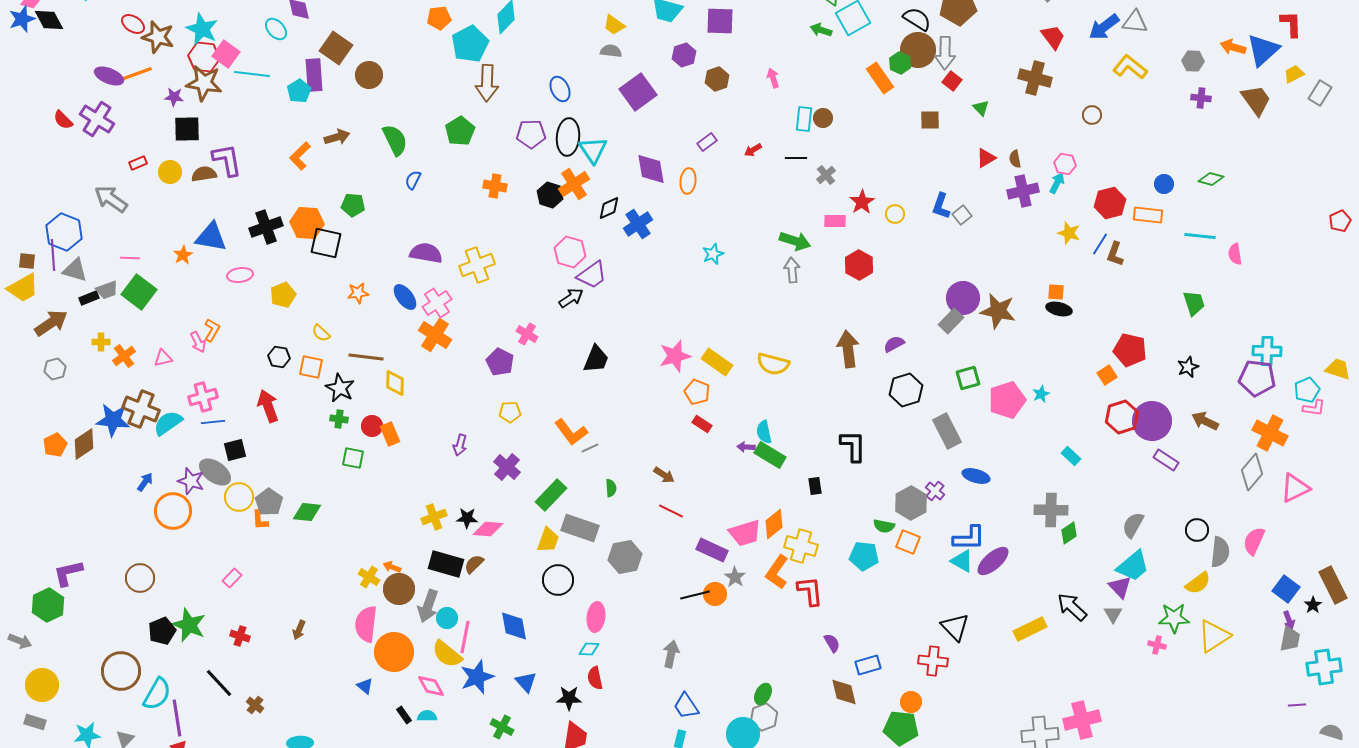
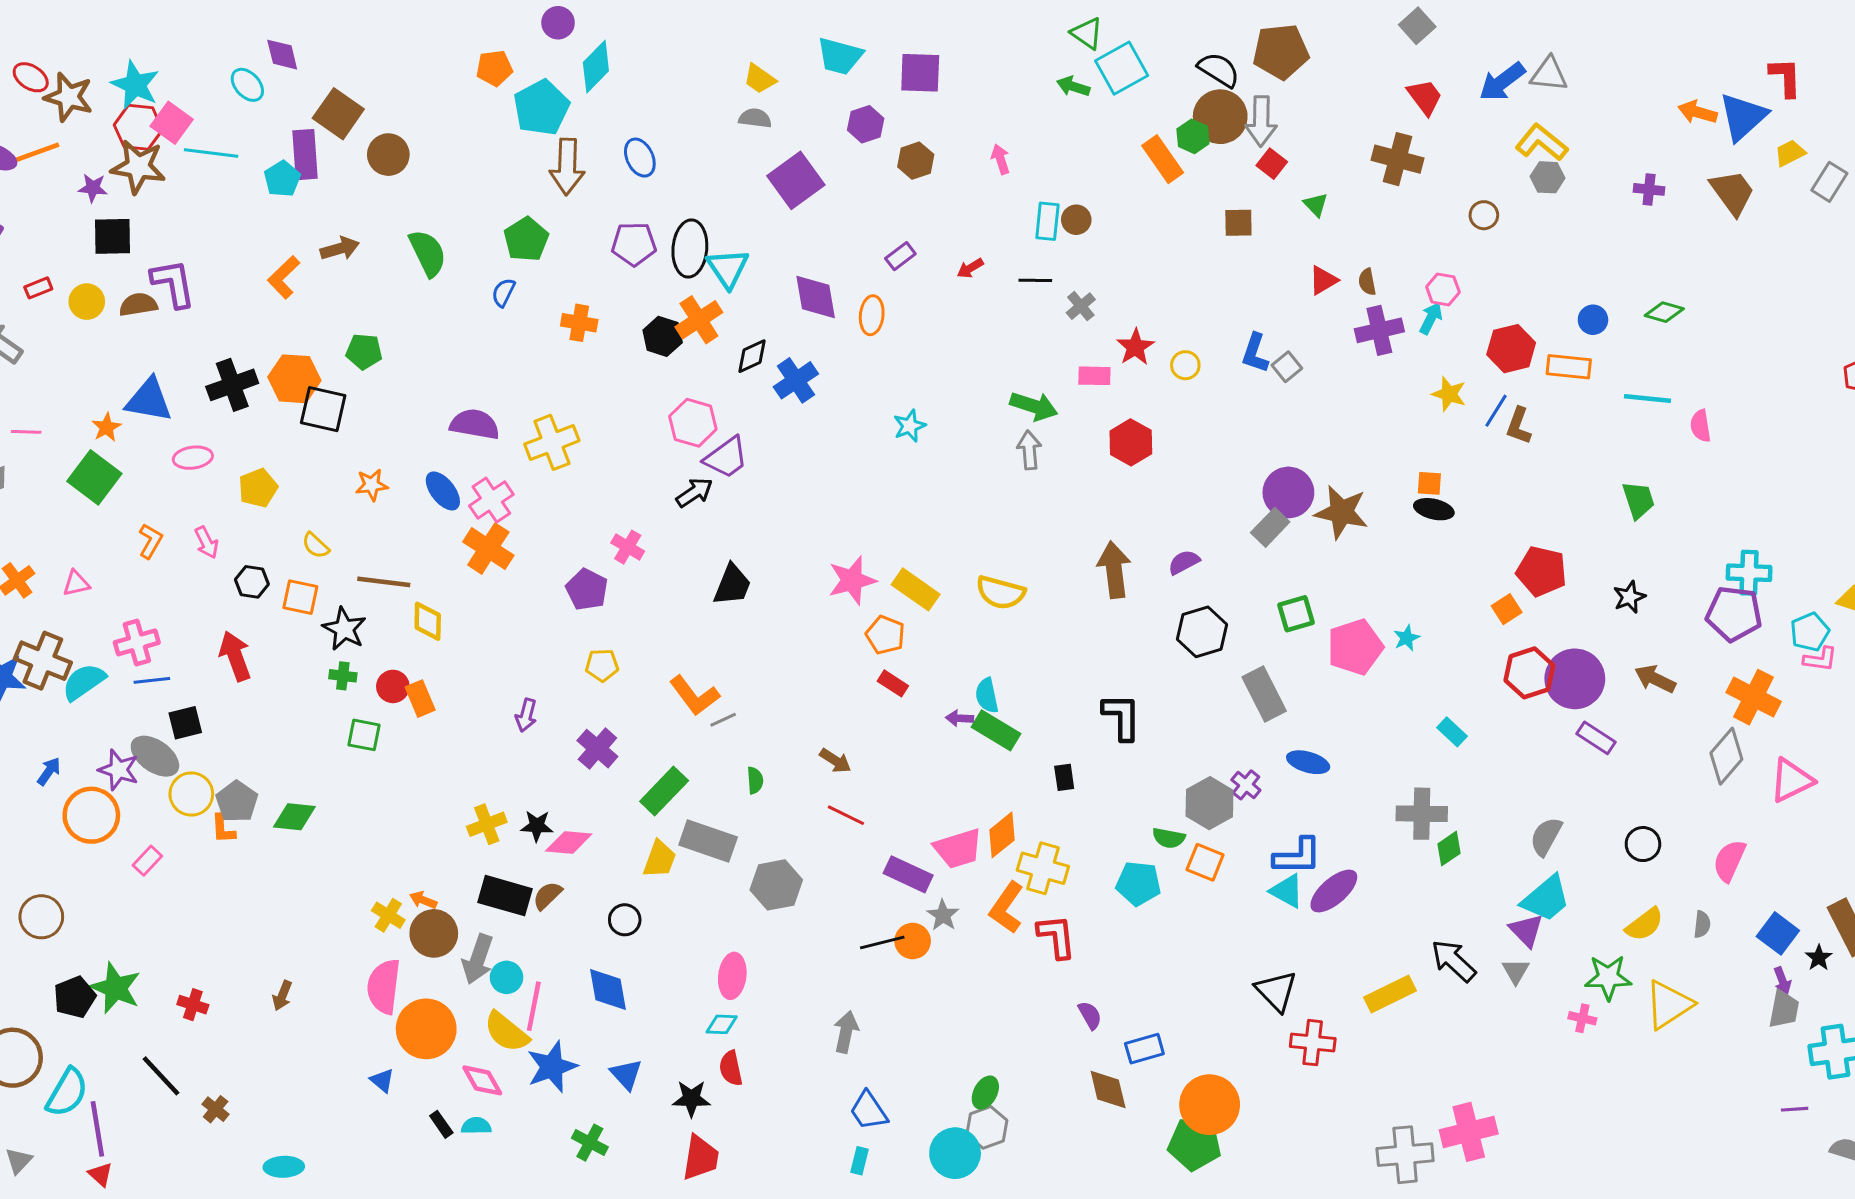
gray hexagon: (1193, 61) -> (1548, 177), moved
blue ellipse: (560, 89) -> (640, 158), moved
blue semicircle: (413, 180) -> (503, 292), moved
green square: (139, 292) -> (94, 477), moved
pink arrow: (198, 342) -> (206, 542), moved
gray semicircle: (1220, 552) -> (1702, 924), moved, size x0.6
pink rectangle: (232, 578) -> (147, 861), moved
black circle: (558, 580) -> (625, 920), moved, size x0.7
red cross: (933, 661) -> (1313, 1043), moved
orange circle: (911, 702) -> (1210, 1105), size x1.8

